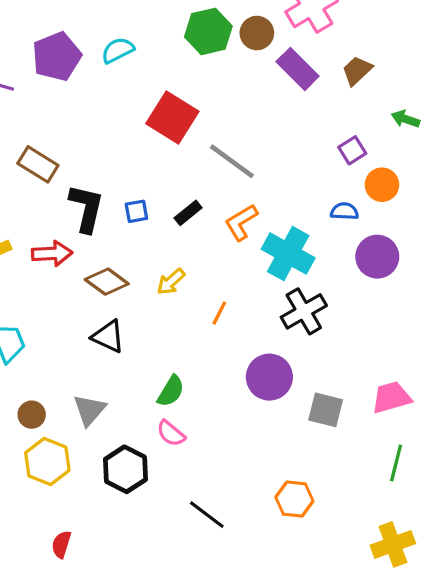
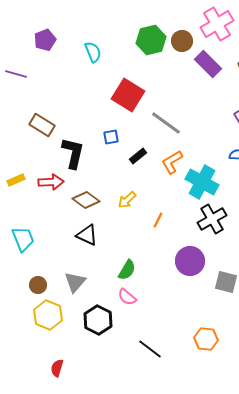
cyan semicircle: (118, 50) -> (93, 52), turned 95
purple pentagon: (57, 56) -> (45, 40), moved, size x0.7
blue square: (136, 211) -> (111, 137), moved

